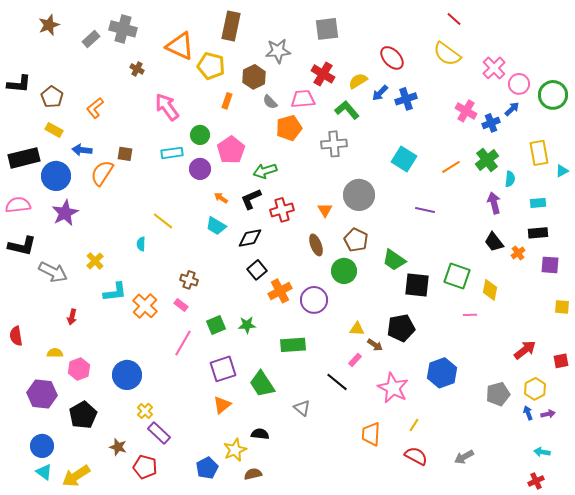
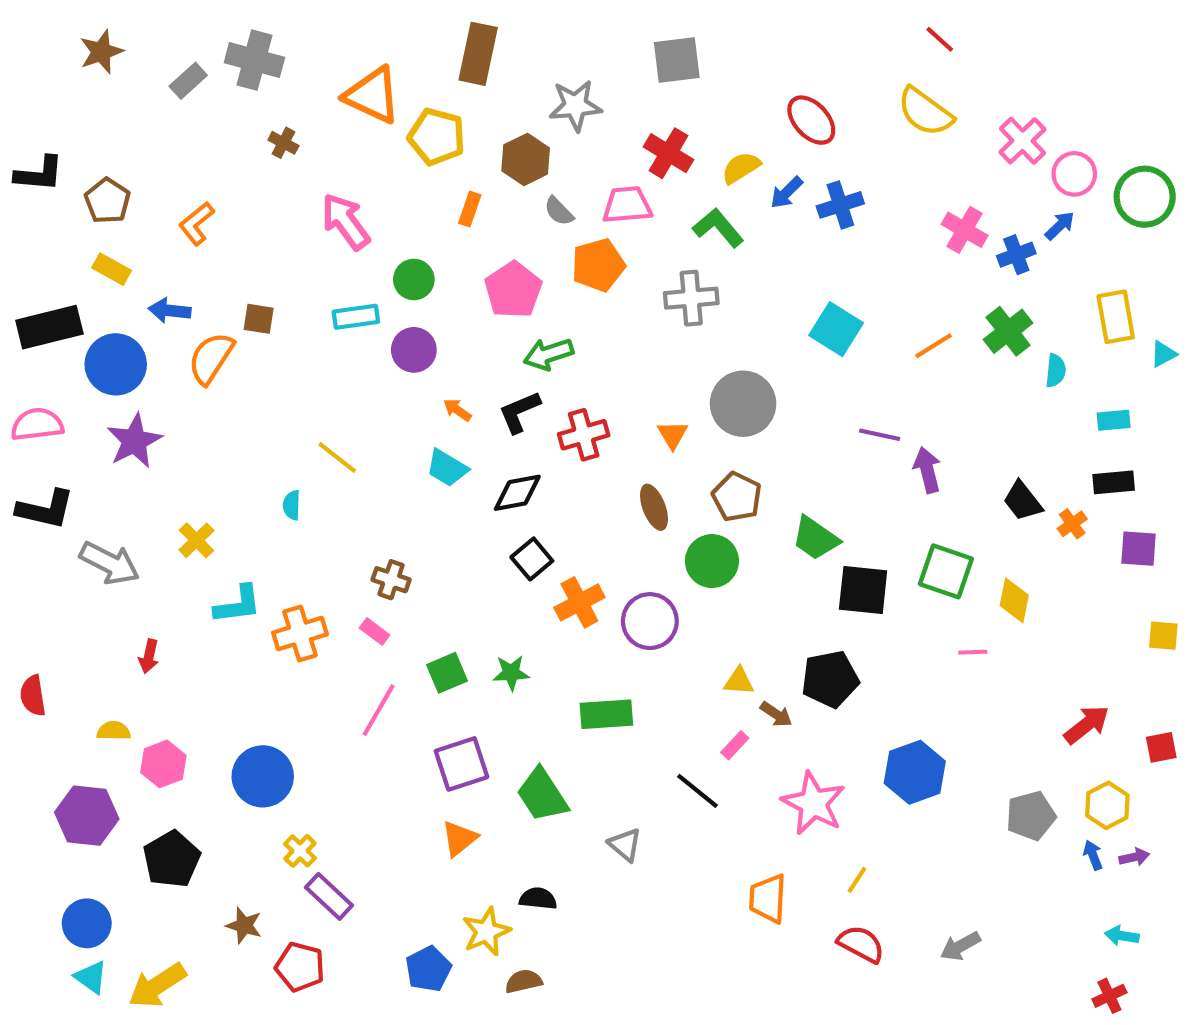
pink pentagon: (231, 150) -> (513, 290), moved
purple arrow: (494, 203) -> (927, 470), moved
orange cross: (145, 306) -> (300, 634), turned 30

